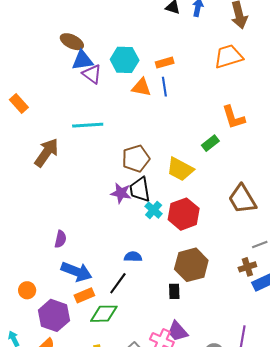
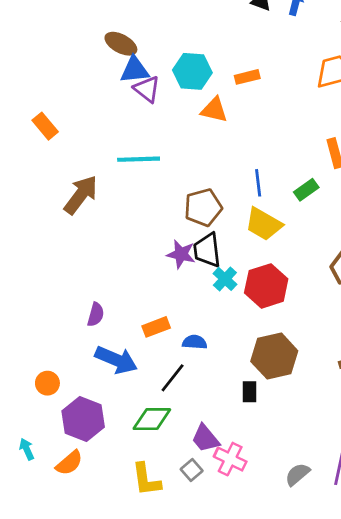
blue line: (164, 87) -> (258, 183), moved
orange rectangle: (84, 295) -> (156, 327), moved
purple trapezoid: (178, 331) -> (205, 438), moved

